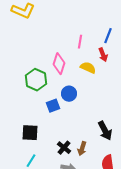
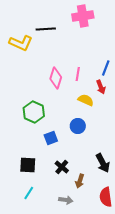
pink diamond: (59, 64) -> (56, 78), moved
blue circle: (69, 94) -> (78, 126), moved
black cross: (64, 148) -> (62, 167), moved

